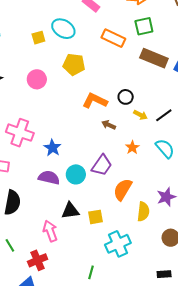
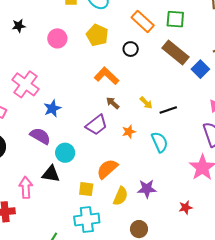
black circle: (126, 97) -> (131, 49), moved
purple trapezoid: (102, 165) -> (96, 125), moved
cyan circle: (76, 174) -> (65, 153), moved
yellow square: (96, 217) -> (86, 189), moved

